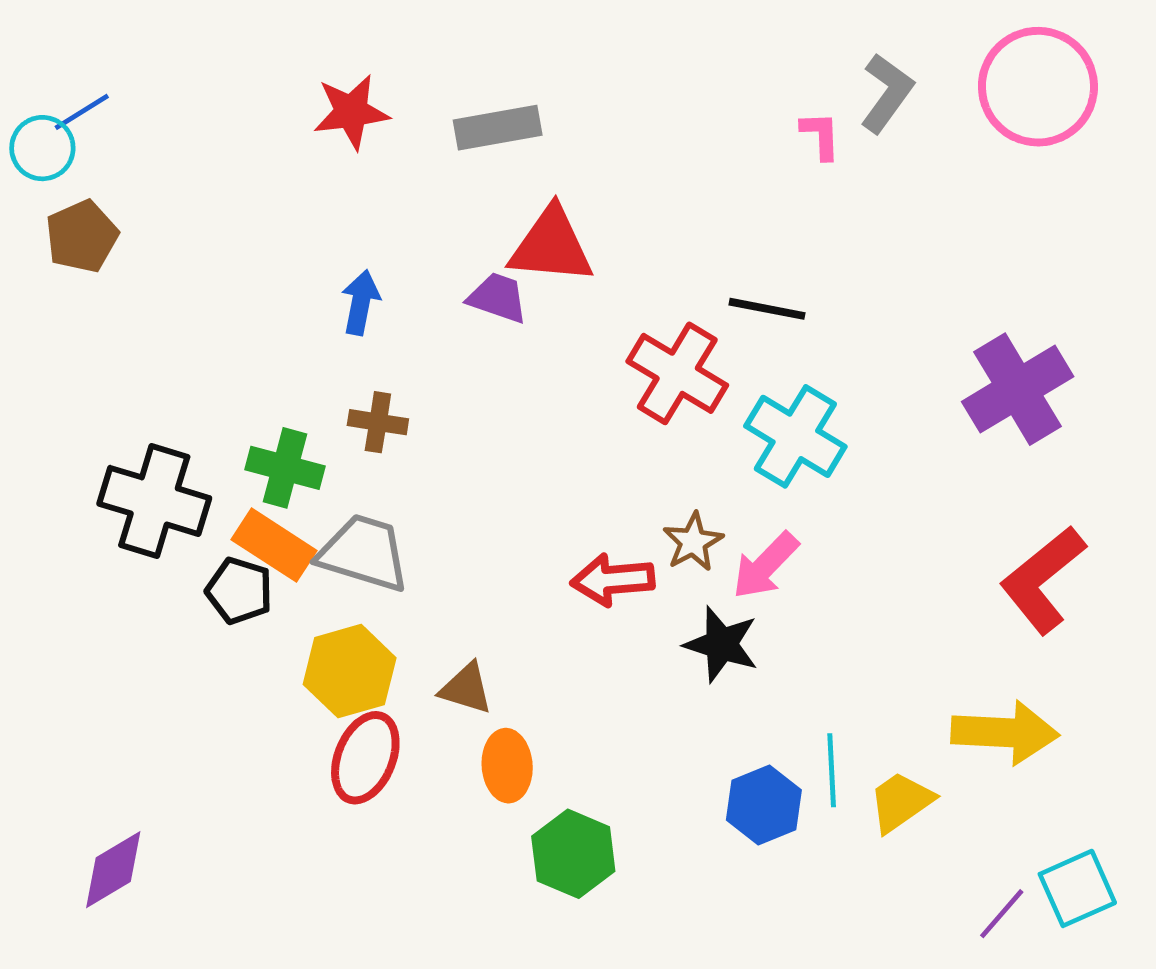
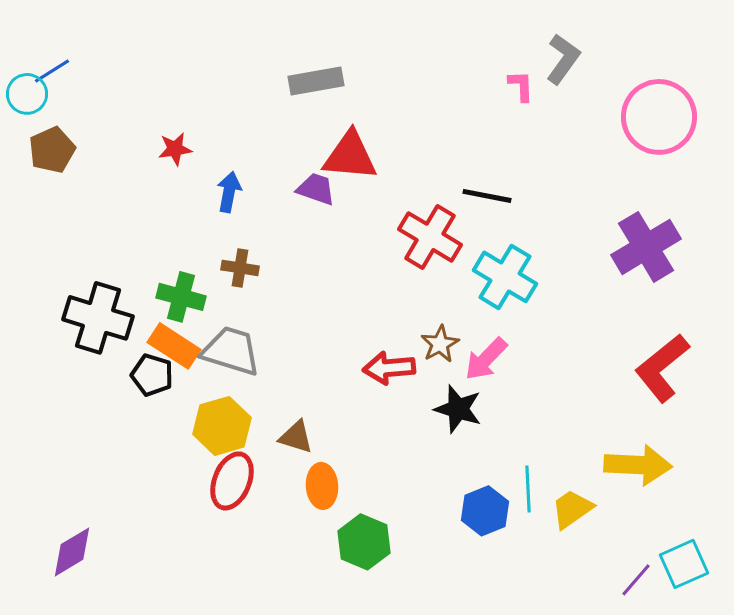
pink circle: (1038, 87) -> (659, 117), moved
red star: (351, 112) -> (175, 149), moved, size x0.7

